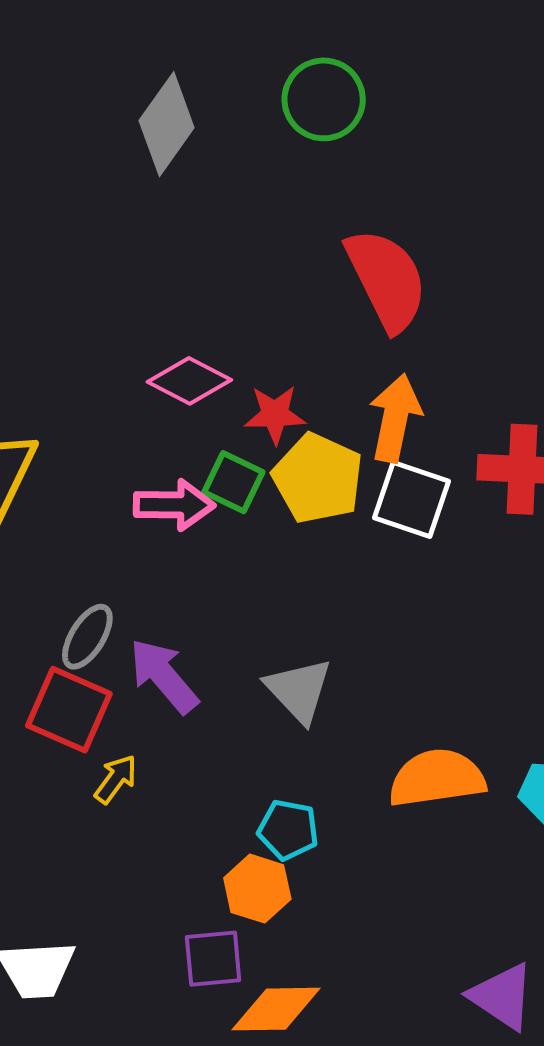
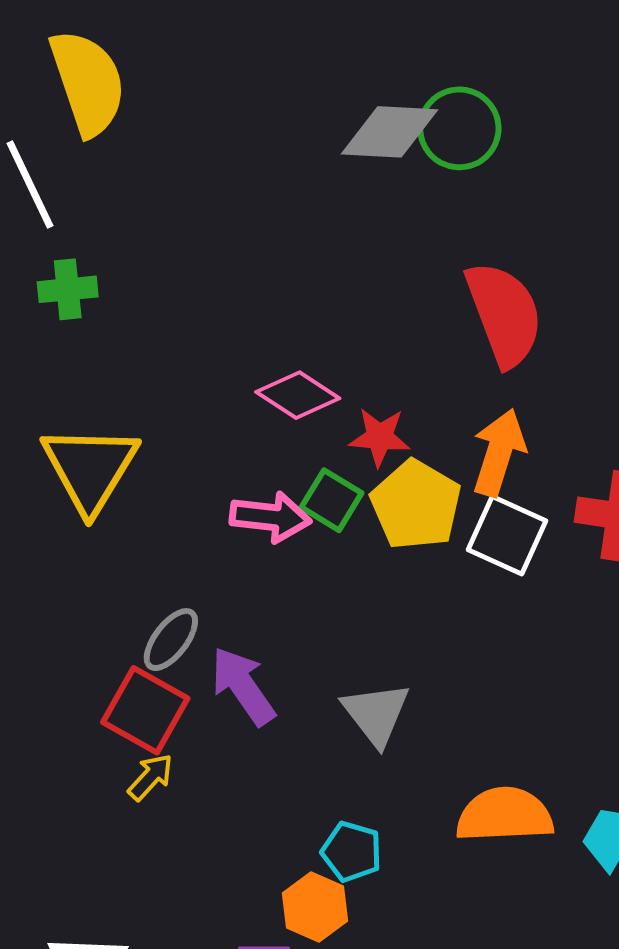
gray diamond: (167, 124) -> (389, 132), moved, turned 52
yellow arrow: (116, 779) -> (151, 777), moved

